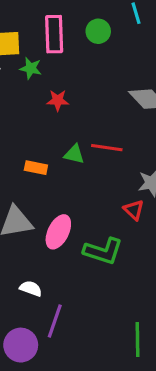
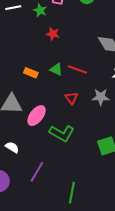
red triangle: (134, 210) -> (71, 98), moved
purple line: (55, 321) -> (37, 172), moved

